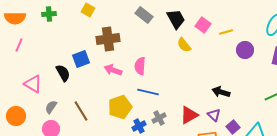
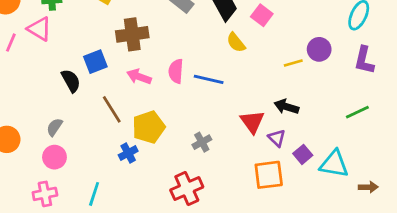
yellow line: (226, 32) -> (293, 63), moved
pink triangle: (33, 84) -> (39, 29), moved
blue line: (148, 92) -> (209, 79), moved
brown line: (81, 111) -> (112, 109), moved
red triangle: (189, 115) -> (252, 122), moved, turned -36
blue cross: (139, 126) -> (128, 153), moved

